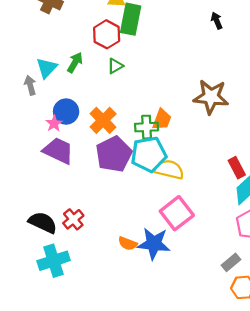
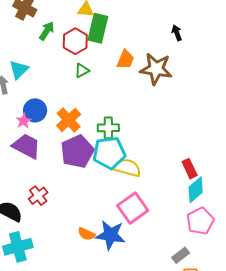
green arrow: (75, 63) -> (47, 31), moved
brown star: (211, 97) -> (156, 69), moved
orange trapezoid: (162, 119) -> (125, 59), moved
red cross: (73, 219) -> (38, 196), moved

